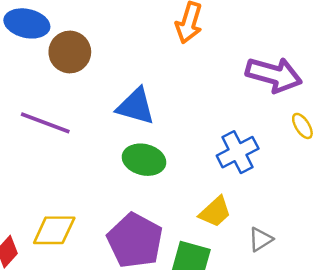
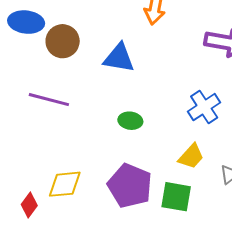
blue triangle: (136, 106) -> (119, 58), moved
green ellipse: (144, 160) -> (130, 121), size x0.7

